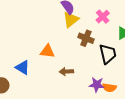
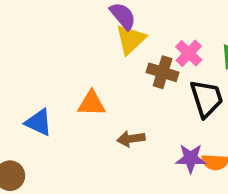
pink cross: (103, 17) -> (189, 53), moved
blue triangle: (23, 67) -> (39, 122), moved

